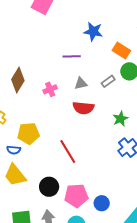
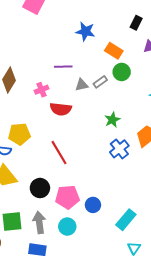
purple line: (72, 56) -> (63, 67), moved
gray triangle: (81, 83) -> (82, 85), moved
red semicircle: (83, 108) -> (61, 109), moved

